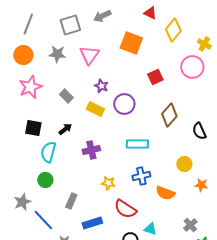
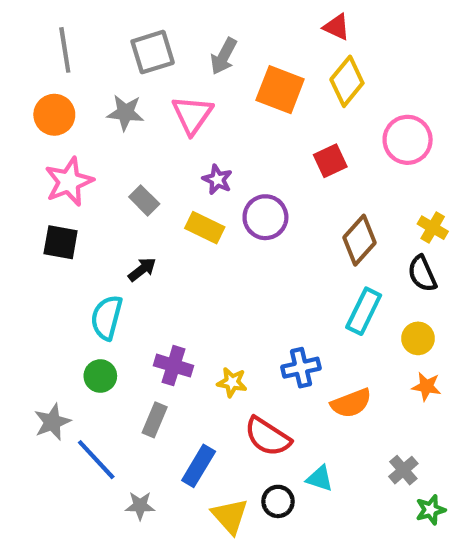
red triangle: (150, 13) -> (336, 27), moved
gray arrow: (102, 16) -> (224, 56), moved, turned -36
gray line: (28, 24) -> (65, 50), turned -30
yellow diamond: (173, 30) -> (347, 81), moved
yellow cross: (204, 44) -> (433, 228), moved
black square: (33, 128) -> (61, 242), moved
cyan rectangle: (137, 144) -> (364, 311), moved, turned -65
purple cross: (91, 150) -> (173, 366), moved, turned 30
yellow circle: (184, 164) -> (418, 338), moved
orange semicircle: (165, 193) -> (351, 403), turned -42
blue rectangle: (92, 223) -> (199, 466), turned -42

